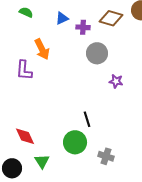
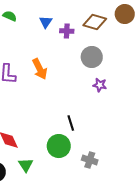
blue triangle: (62, 18) -> (46, 22), turned -32
orange arrow: (42, 49) -> (40, 69), moved
gray circle: (97, 53) -> (92, 57), moved

